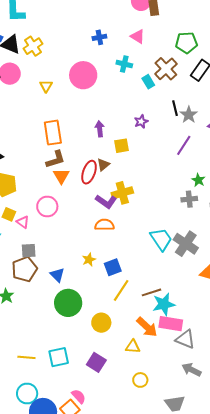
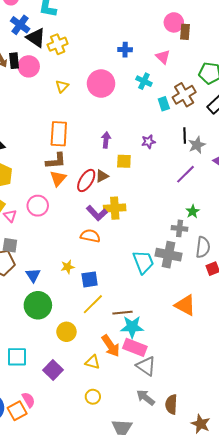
gray cross: (186, 244) -> (169, 255), moved, turned -35

